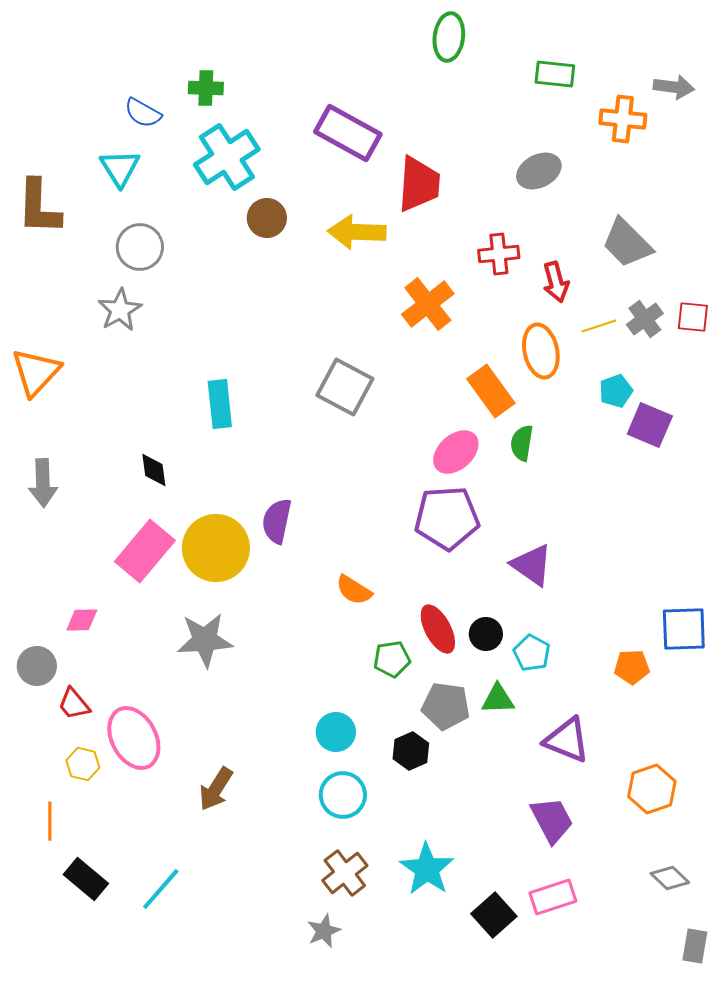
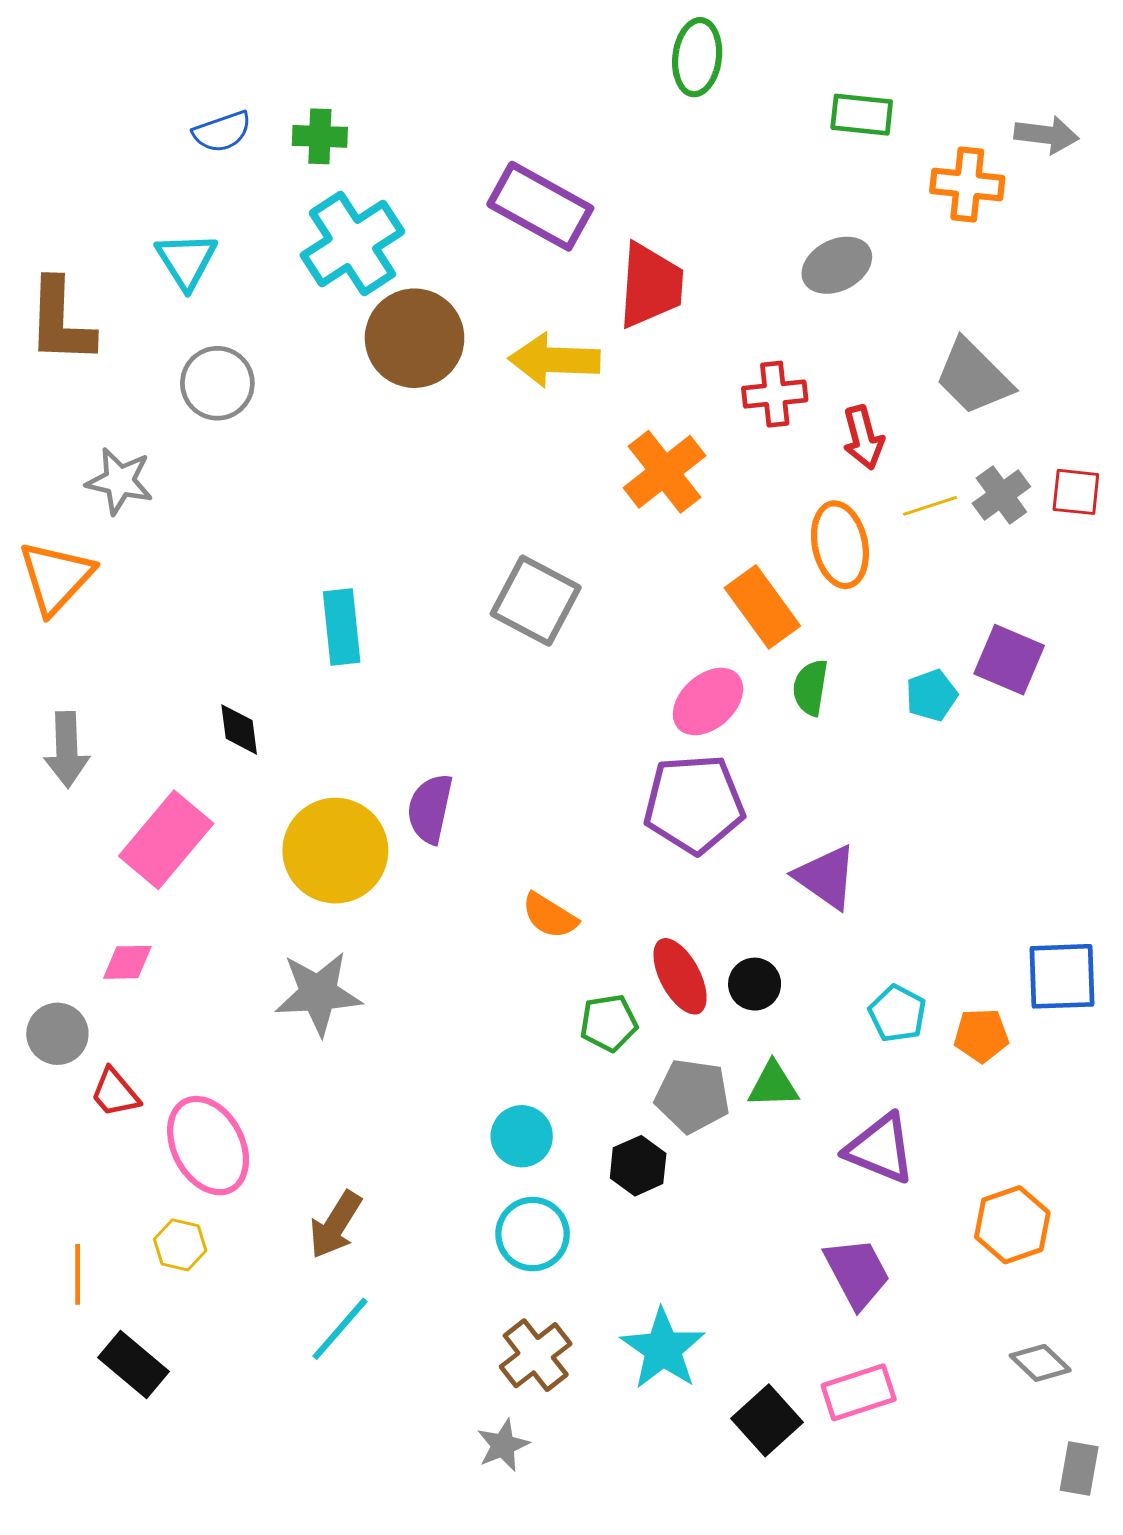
blue semicircle: (143, 113) -> (222, 132), moved, turned -48
brown circle: (267, 218) -> (415, 338), size x1.6
gray star: (120, 310) -> (120, 481), moved, turned -30
cyan pentagon: (616, 391) -> (932, 695), moved
pink rectangle: (145, 551) -> (166, 840), moved
cyan pentagon: (532, 653) -> (897, 1014), moved
yellow hexagon: (83, 764) -> (180, 1245), moved
cyan line: (161, 889) -> (340, 1329), moved

